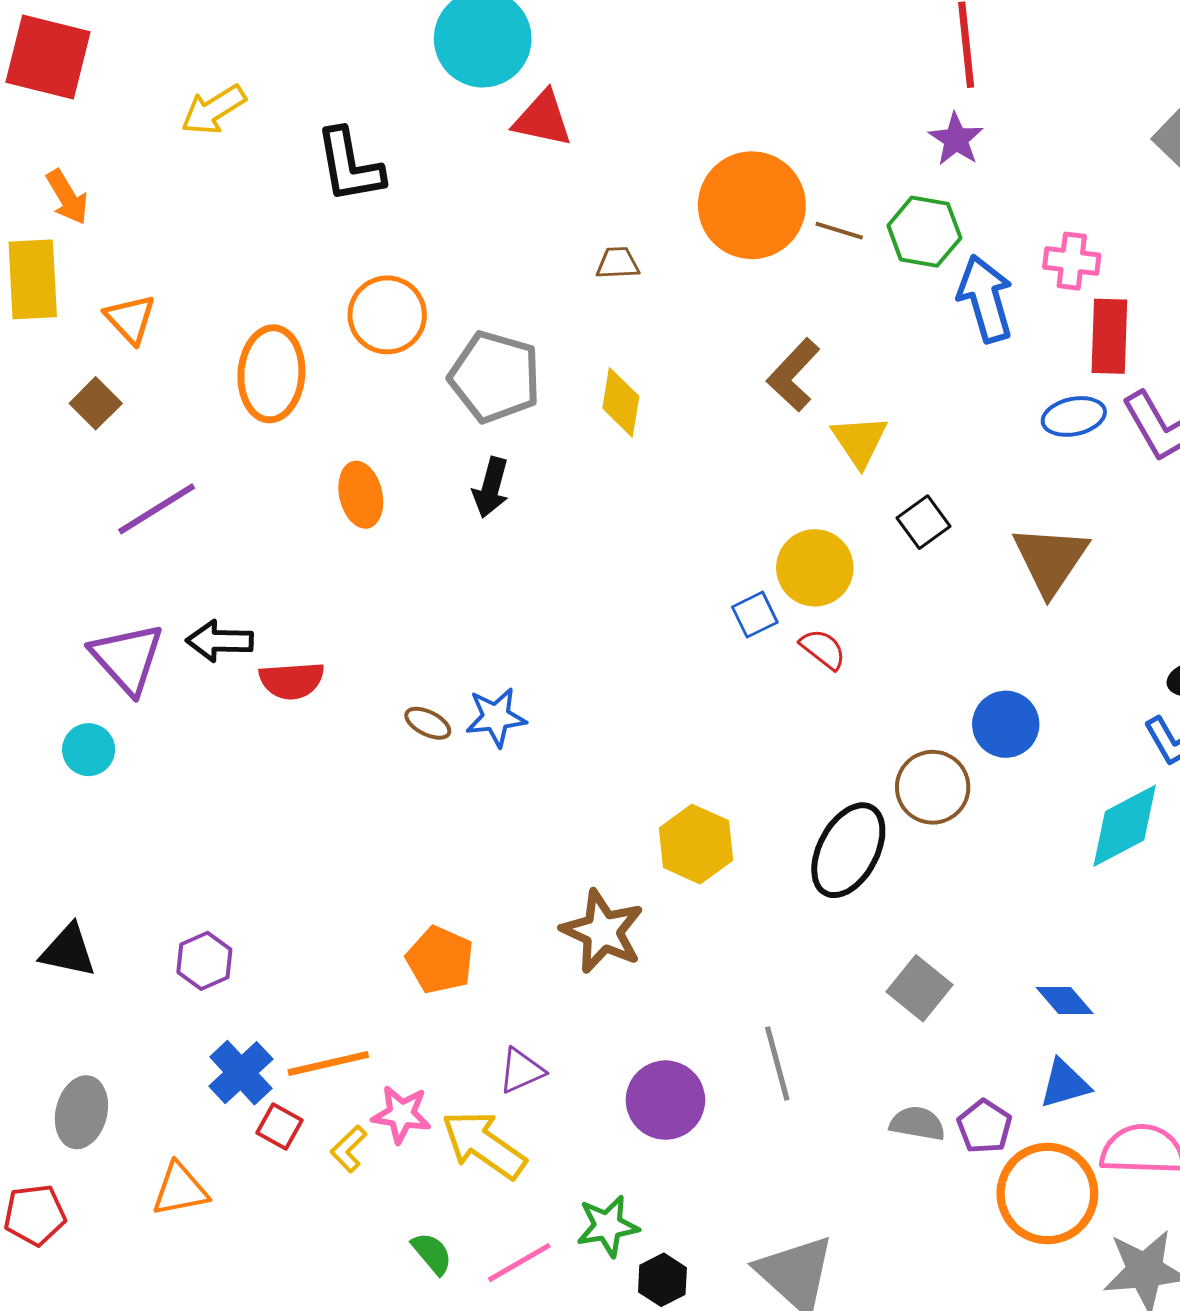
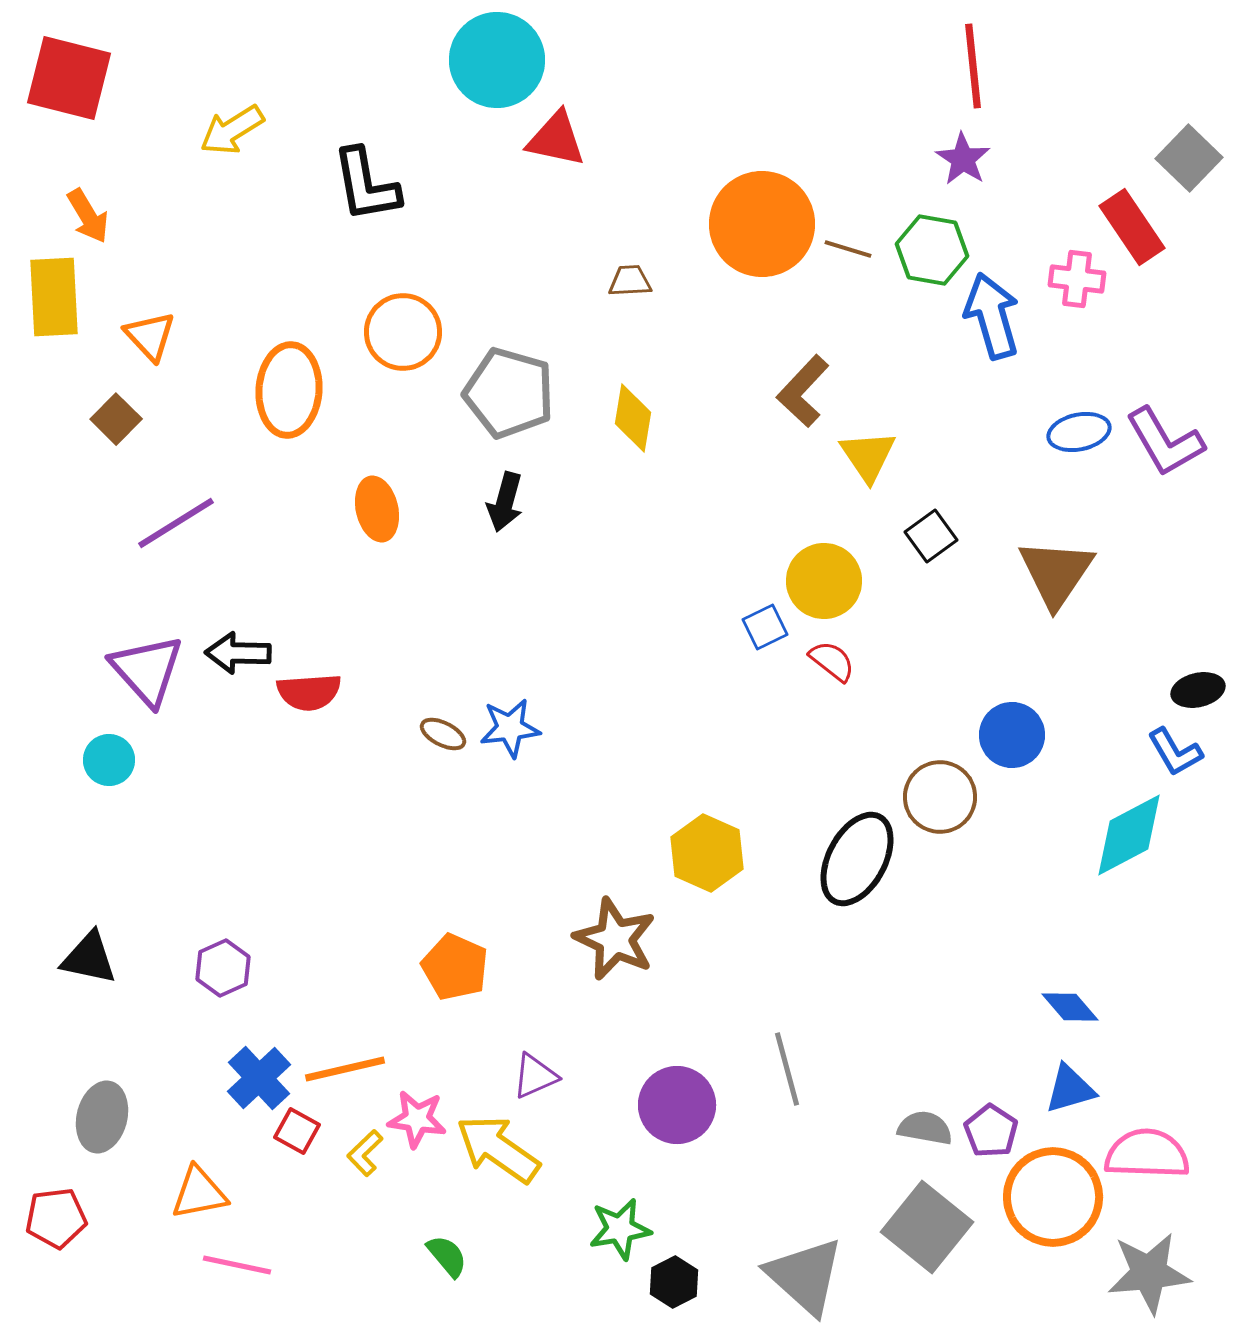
red rectangle: (1109, 336) -> (1132, 227), moved, turned -36
gray square: (919, 988) -> (927, 1227), moved, size x1.4
pink line: (519, 1263) -> (237, 1265), moved, turned 42

